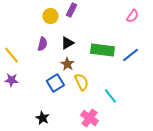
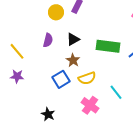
yellow semicircle: (81, 82) -> (87, 78), turned 96
pink cross: (89, 118) -> (90, 105), moved

